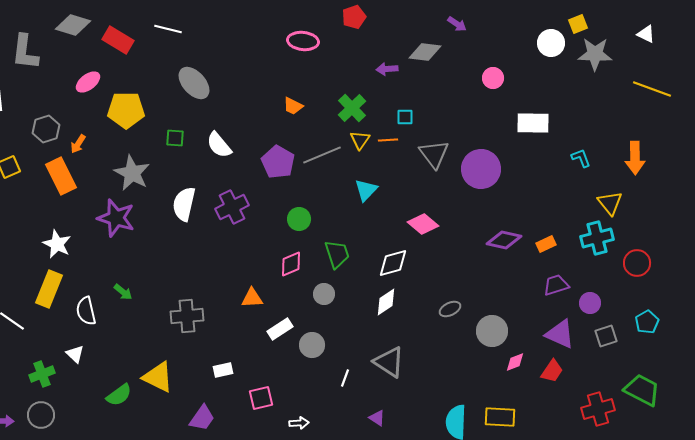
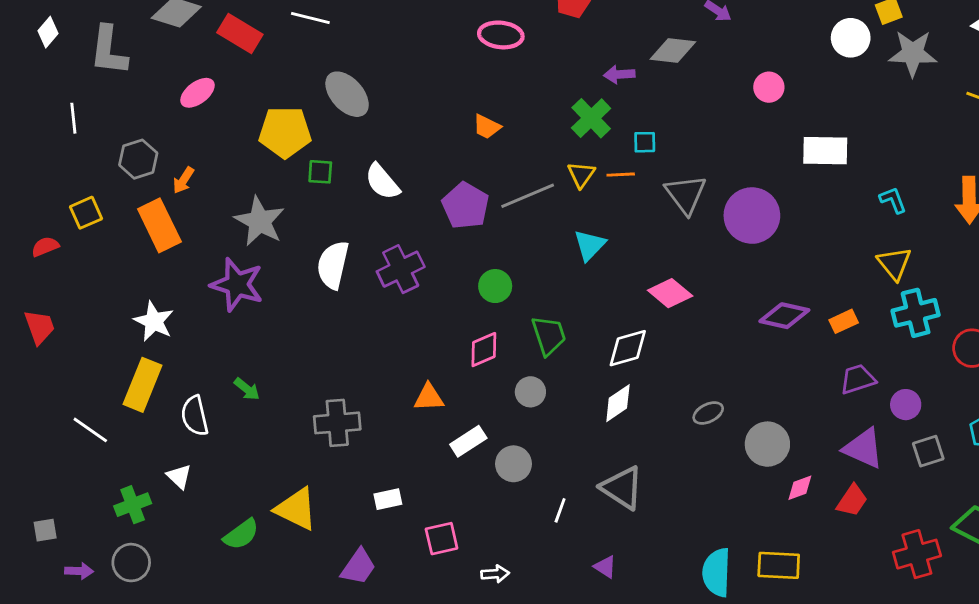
green cross: (352, 108) -> (591, 118), moved
yellow pentagon: (126, 110) -> (285, 132), moved
yellow triangle: (610, 203) -> (894, 263), moved

